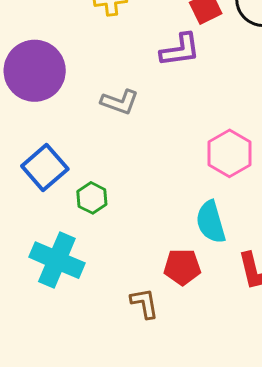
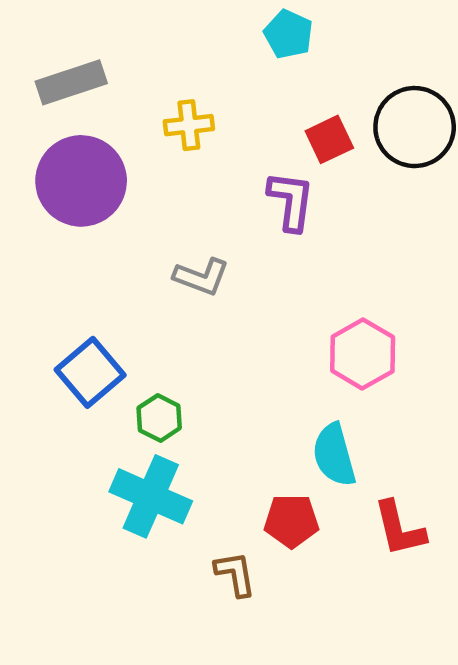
purple L-shape: (180, 50) -> (291, 201), turned -75
purple circle: (35, 71) -> (81, 181), moved
cyan cross: (57, 260) -> (151, 496), moved

